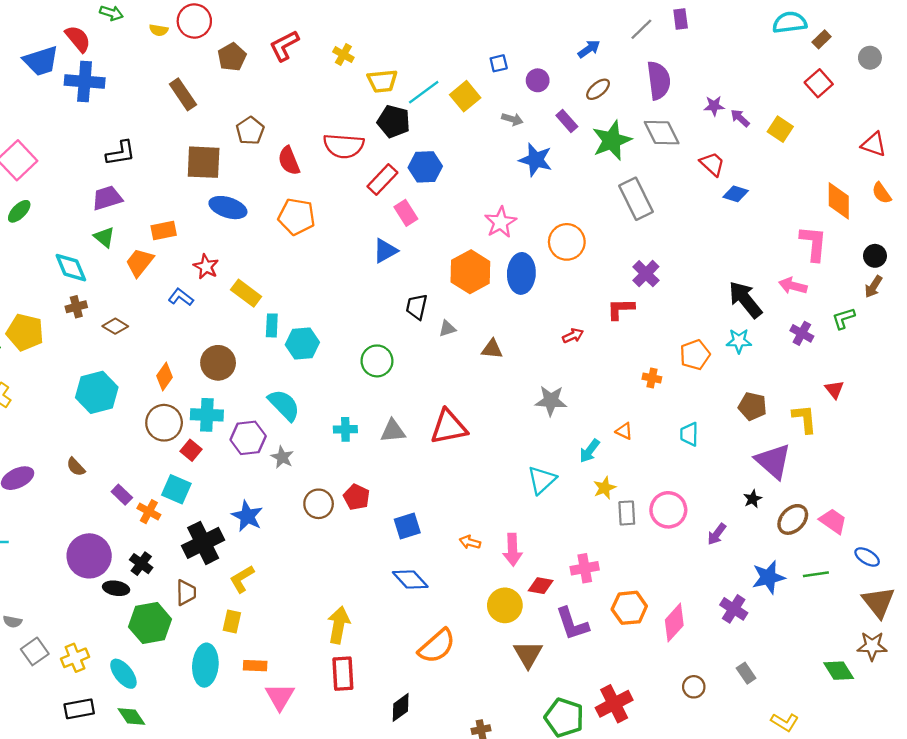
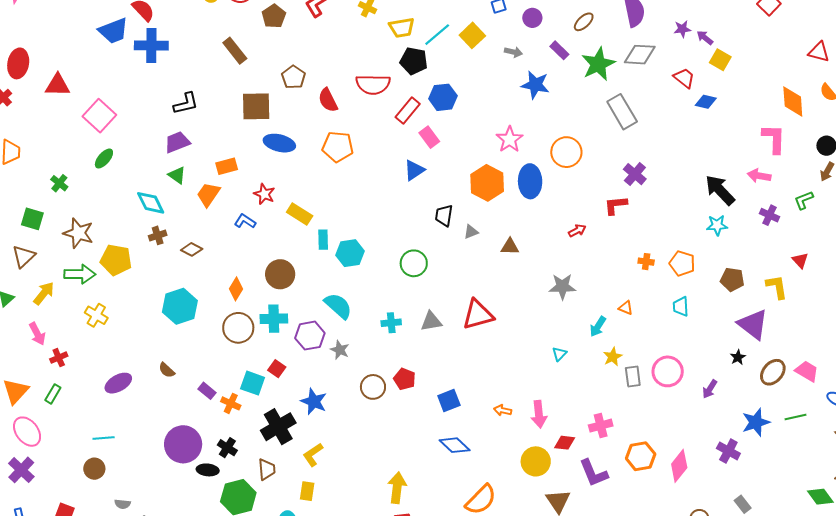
yellow square: (780, 129) -> (720, 60), moved
gray diamond: (662, 133) -> (640, 55), turned -56
orange pentagon: (695, 355) -> (682, 263), moved, turned -30
red square: (191, 450) -> (277, 369), moved
cyan triangle: (542, 480) -> (559, 354), size x0.6

